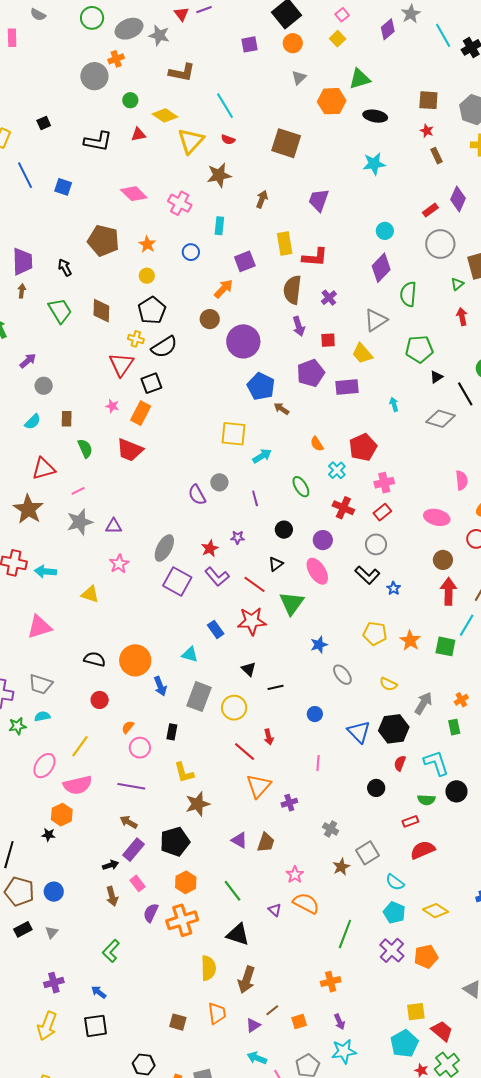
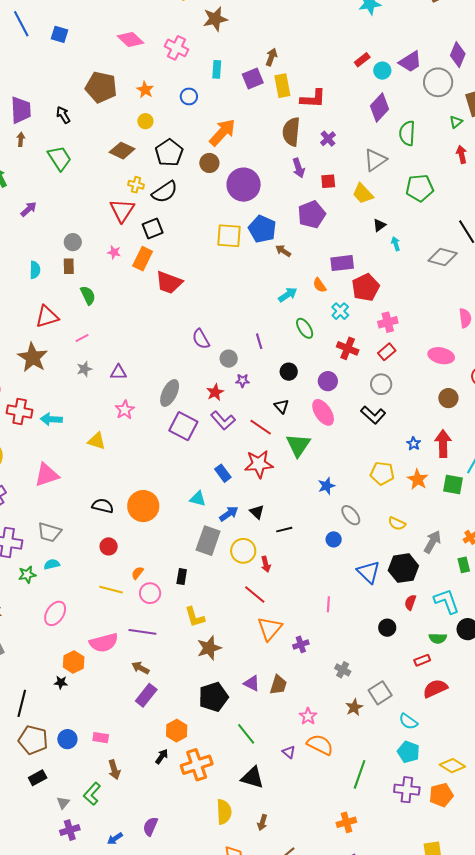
brown arrow: (262, 199) -> (271, 57), moved
purple diamond: (458, 199) -> (458, 55), moved
purple trapezoid: (319, 200) -> (410, 62), moved, turned -140
red rectangle: (430, 210) -> (362, 60), moved
purple square: (245, 261) -> (253, 78), moved
orange arrow: (223, 289) -> (222, 132), size x1.4
black pentagon: (152, 310) -> (169, 153), moved
brown diamond: (101, 311) -> (122, 151), moved, turned -65
black triangle: (436, 377) -> (379, 225), moved
gray circle: (44, 386) -> (73, 242), moved
purple rectangle: (347, 387) -> (342, 263), moved
cyan semicircle: (33, 422) -> (35, 270), turned -42
yellow square: (234, 434) -> (229, 236), moved
red trapezoid: (130, 450) -> (169, 283), moved
cyan arrow: (262, 456) -> (288, 295), moved
gray circle: (219, 482) -> (229, 359), moved
gray star: (80, 522) -> (84, 369), size x0.6
black triangle: (276, 564) -> (281, 406), turned -35
blue star: (394, 588) -> (414, 444), moved
red arrow: (449, 591) -> (443, 444), moved
blue arrow: (160, 686) -> (229, 514), moved, turned -102
blue circle: (315, 714) -> (334, 539), moved
red arrow: (269, 737) -> (266, 564), moved
yellow line: (80, 746) -> (111, 590), moved, turned 70
pink semicircle: (78, 785) -> (104, 643), moved
black pentagon: (175, 842) -> (213, 697), moved
black arrow: (111, 865) -> (162, 757), moved, turned -35
orange hexagon: (186, 882) -> (177, 731), moved
pink rectangle: (137, 883) -> (101, 738), moved, turned -42
brown arrow: (112, 896) -> (114, 770), moved
yellow diamond: (435, 911) -> (452, 766), moved
purple semicircle: (151, 913) -> (150, 826), moved
gray triangle: (52, 932) -> (63, 803), moved
purple cross: (392, 950) -> (407, 790), turned -35
green L-shape: (111, 951) -> (92, 794), moved
brown arrow: (246, 980) -> (262, 823), size x0.6
blue arrow: (99, 992) -> (115, 839), turned -70

